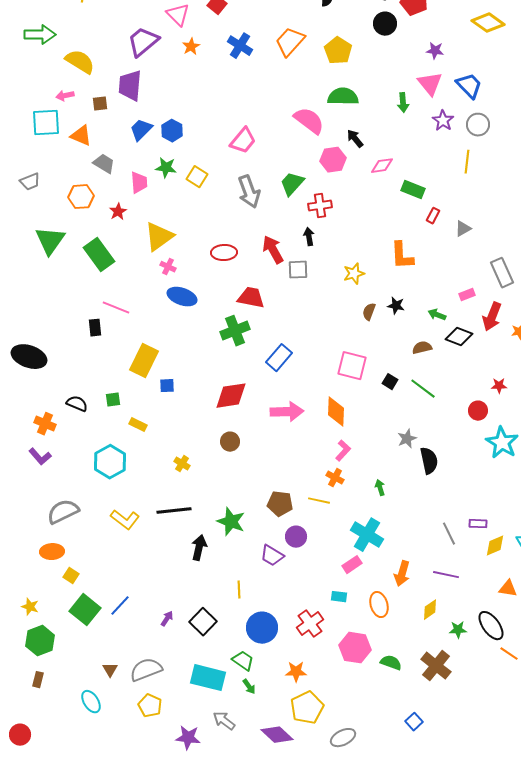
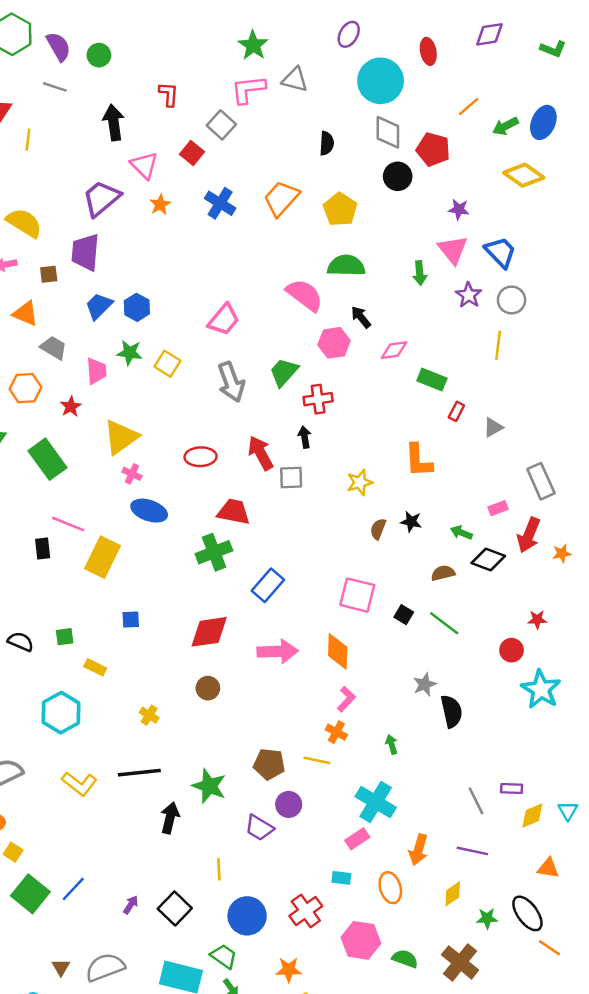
yellow rectangle: (144, 361) -> (103, 557), moved

